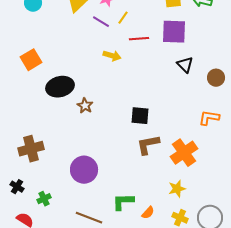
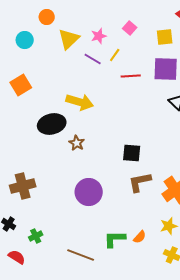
yellow arrow: (112, 56) -> (80, 102), moved, size x1.5
orange square: (31, 60) -> (21, 85), moved
purple circle: (84, 170) -> (89, 192), moved
orange semicircle: (148, 213) -> (140, 237), moved

